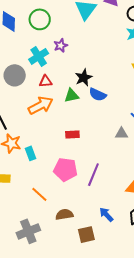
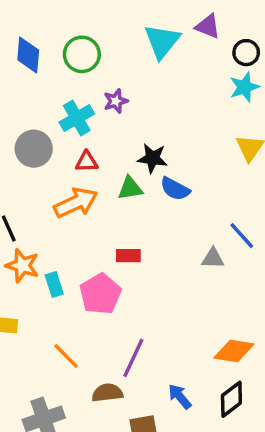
black star: (84, 78) -> (152, 158), turned 30
pink pentagon: (65, 169) -> (100, 294), moved, turned 30
purple line: (93, 175) -> (133, 358), moved

